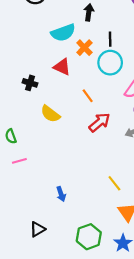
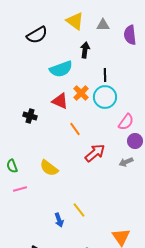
orange cross: (84, 48) -> (81, 93), moved
orange line: (88, 96) -> (75, 129), moved
yellow semicircle: (50, 114) -> (49, 168), moved
yellow line: (114, 183) -> (79, 210), moved

